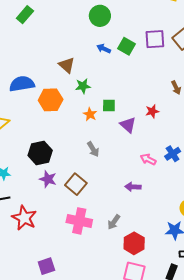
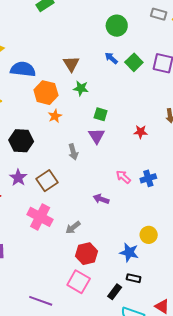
orange star: (90, 114) -> (55, 116), moved
purple triangle: (128, 125) -> (97, 136), moved
purple star: (48, 179) -> (18, 178), moved

